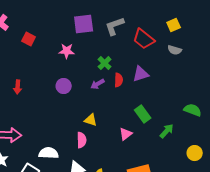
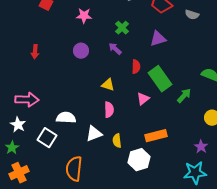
red semicircle: (119, 80) -> (136, 67), moved
purple arrow: (98, 84) -> (115, 49), turned 72
green rectangle: (143, 114) -> (160, 79), size x1.4
pink semicircle: (82, 140) -> (109, 110), moved

